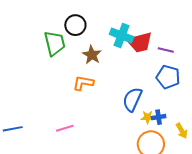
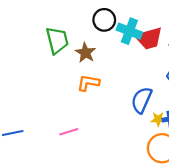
black circle: (75, 25) -> (104, 20), moved
brown star: (92, 55) -> (85, 53), moved

